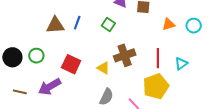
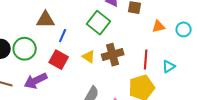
blue line: (77, 23) -> (63, 36), moved
green square: (108, 24) -> (99, 23), size x1.6
green circle: (36, 56) -> (25, 49), size x1.5
yellow triangle: (103, 68) -> (89, 57), moved

